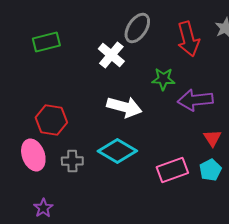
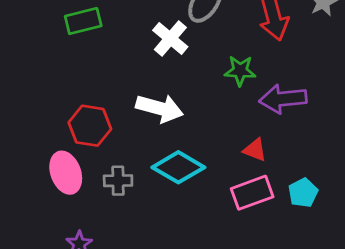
white arrow: (124, 107) -> (160, 108), moved
red triangle: (212, 138) -> (255, 150), moved, turned -36

